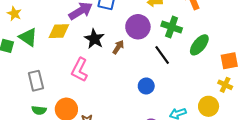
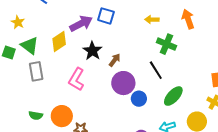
purple circle: (138, 27) -> (123, 83), moved
yellow diamond: (59, 31) -> (59, 41), turned -35
green ellipse: (199, 45) -> (173, 96), moved
gray rectangle: (36, 81) -> (36, 71), moved

